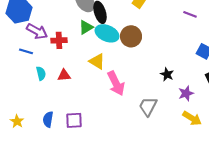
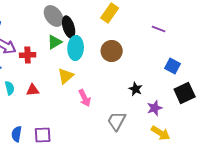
cyan ellipse: (107, 33) -> (76, 48), turned 70
brown circle: (131, 36) -> (112, 51), moved
yellow triangle: (97, 61) -> (66, 76), turned 48
pink arrow: (116, 83) -> (85, 98), size x0.7

